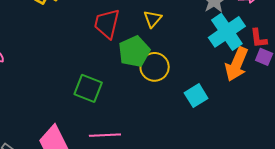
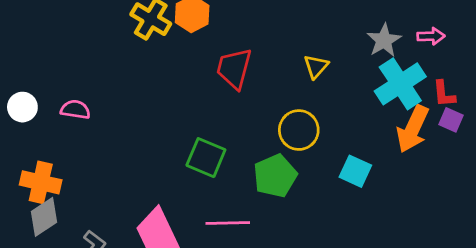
yellow triangle: (153, 19) -> (316, 67), moved
green pentagon: (134, 52) -> (275, 176), moved
cyan square: (196, 96) -> (355, 171), turned -35

